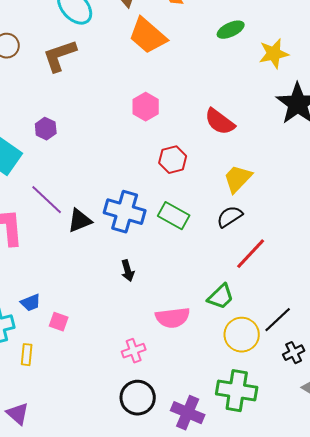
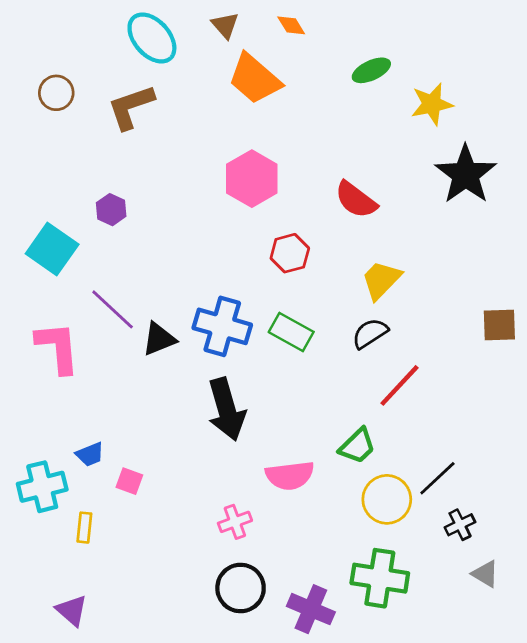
pink hexagon: (146, 107) -> (252, 179), size x1.4
black arrow: (128, 271) -> (226, 409), size x2.0

